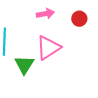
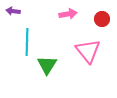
pink triangle: (48, 48) -> (88, 51), moved, turned -36

